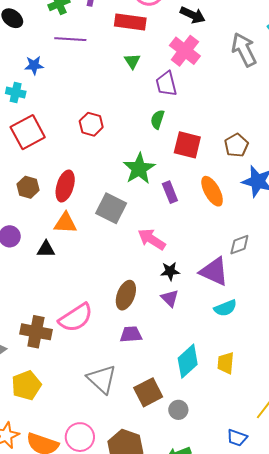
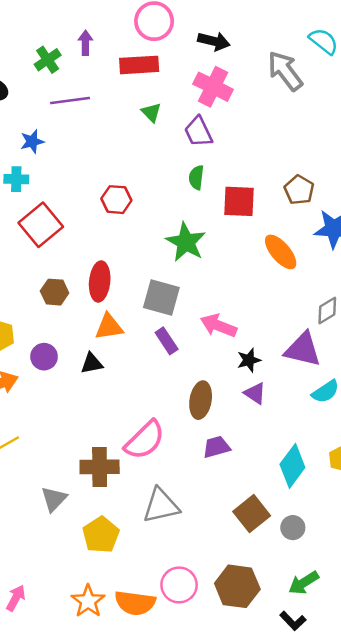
purple rectangle: (170, 192) -> (167, 341), moved
gray triangle: (102, 379) -> (161, 506), moved, turned -44

